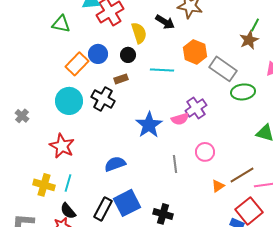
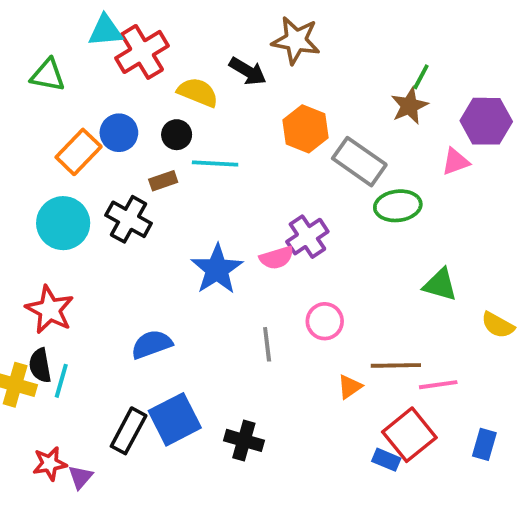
yellow semicircle: (139, 33) -> (198, 92), turned -50
cyan line: (162, 70) -> (215, 163), moved
brown line: (242, 175) -> (396, 365), turned 30
black semicircle: (68, 211) -> (40, 365), moved, turned 30

